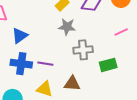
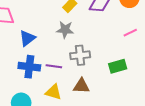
gray star: (67, 27) -> (65, 30), moved
gray cross: (83, 50) -> (80, 55), moved

